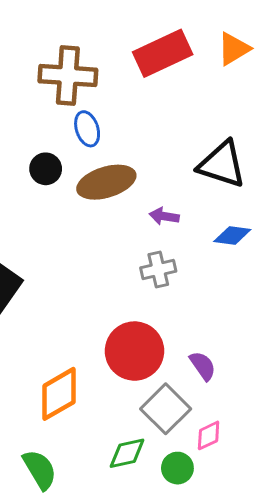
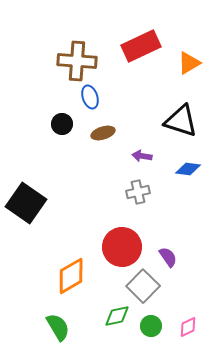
orange triangle: (234, 49) -> (189, 63), moved
brown ellipse: (106, 182) -> (103, 133), size x0.6
pink diamond: (209, 435) -> (188, 327), moved

